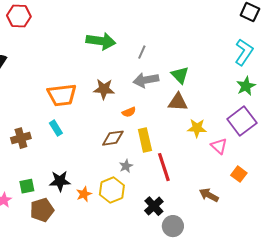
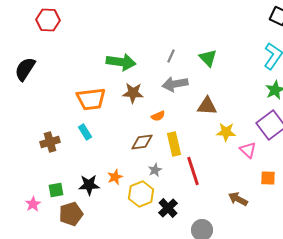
green arrow: (101, 41) -> (121, 62), moved
green triangle: (180, 75) -> (208, 58), moved
orange square: (239, 174) -> (268, 178), turned -35
orange star: (84, 194) -> (115, 177), moved
black cross: (154, 206) -> (168, 208), moved

